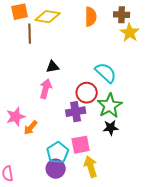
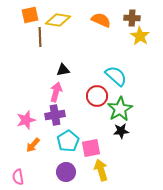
orange semicircle: (91, 17) -> (101, 20), turned -66
purple cross: (76, 112) -> (55, 115), moved
orange arrow: (31, 128) -> (33, 145), moved
cyan pentagon: (58, 153) -> (68, 141), moved

